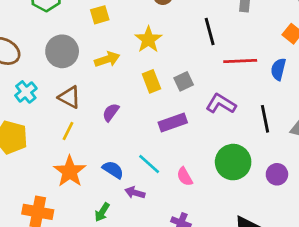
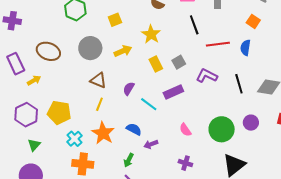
cyan cross: (26, 92) -> (75, 139), moved
green circle: (233, 162) -> (222, 129), moved
cyan line: (149, 164) -> (149, 104), moved
purple arrow: (135, 193) -> (151, 144), turned -32

